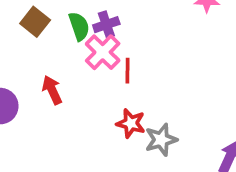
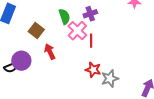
brown square: (35, 22) -> (36, 31), moved
purple cross: (106, 25) -> (90, 14), moved

